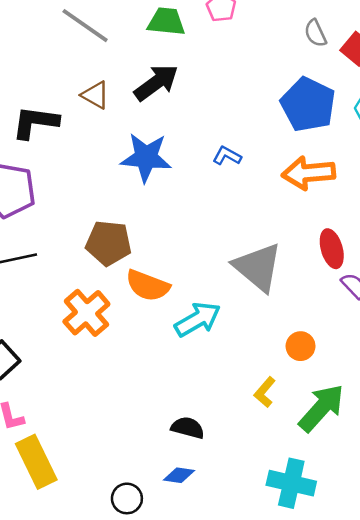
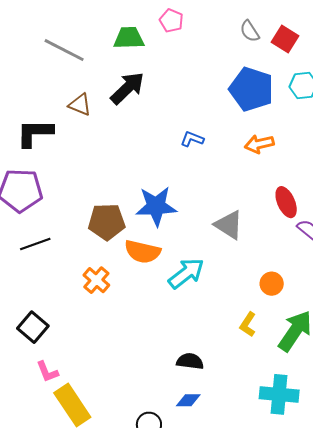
blue star: (146, 157) -> (156, 206), moved
orange arrow: (308, 173) -> (259, 144), size x0.7
gray triangle: (258, 267) -> (229, 225), size x0.7
orange cross: (86, 313) -> (96, 280), size x0.7

